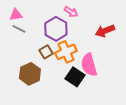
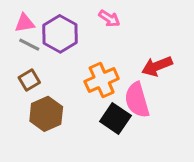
purple hexagon: (56, 29) -> (60, 34), moved
red arrow: (105, 31) -> (157, 66), moved
brown square: (46, 52) -> (29, 80), moved

